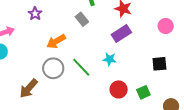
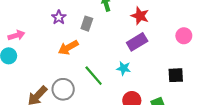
purple star: (35, 14) -> (59, 17), moved
gray rectangle: (82, 19) -> (87, 24), moved, turned 56
gray circle: (53, 68) -> (63, 89), moved

